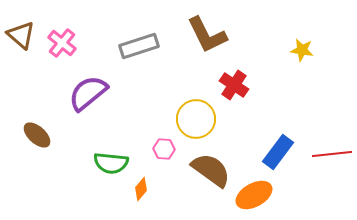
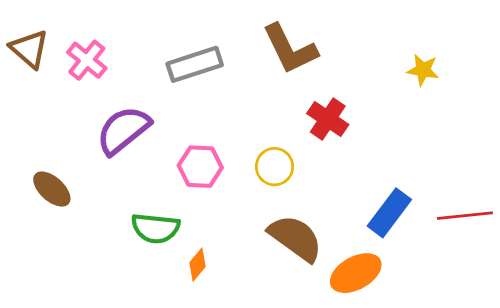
yellow circle: (196, 119) -> (275, 167), size x0.7
pink hexagon: (164, 149) -> (200, 167), moved, size x1.4

